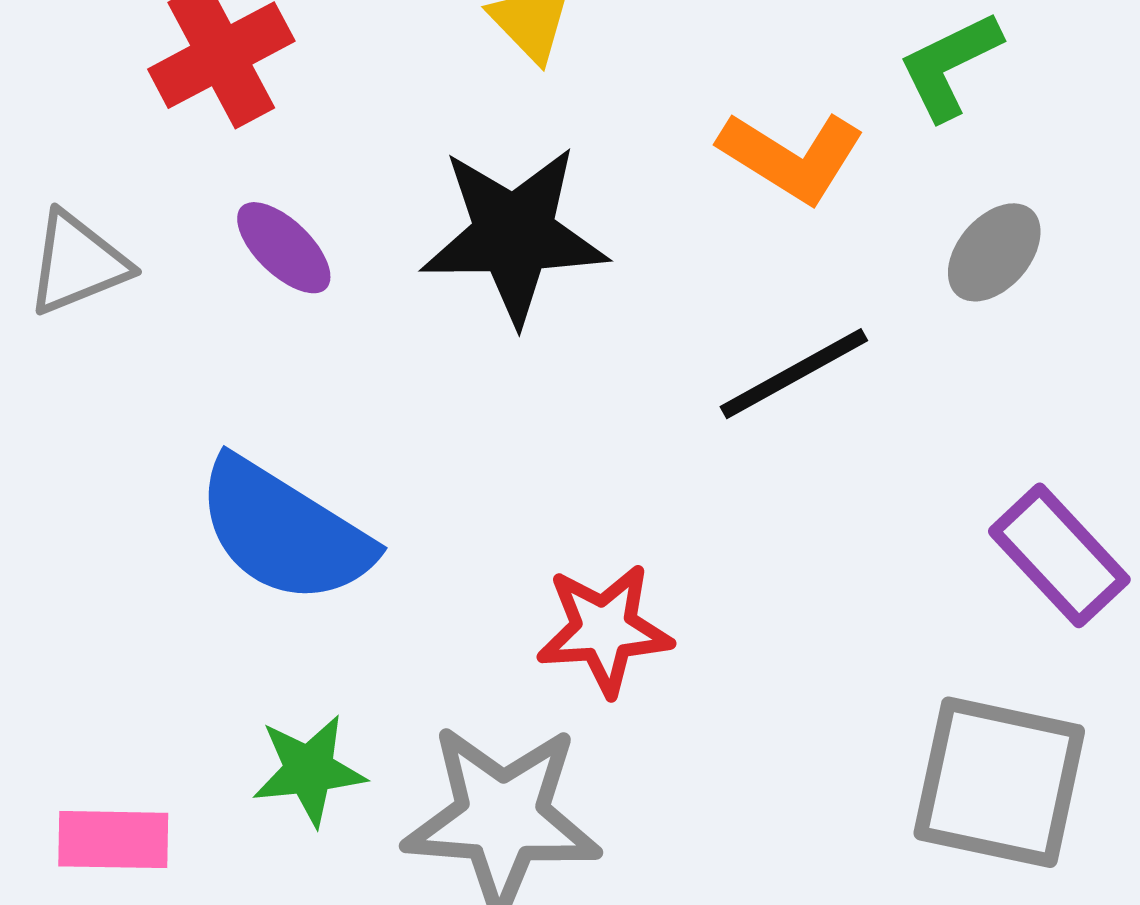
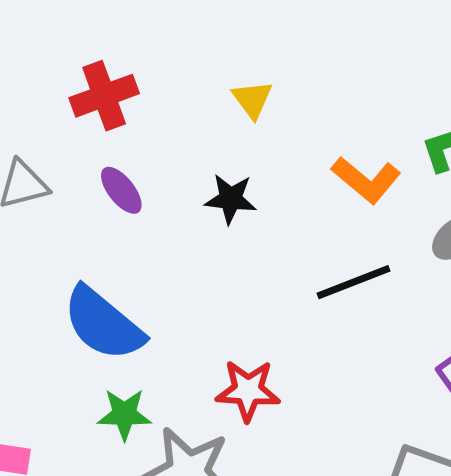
black star: (514, 235) -> (231, 199), size x0.6
green star: (309, 770) -> (124, 414), moved

